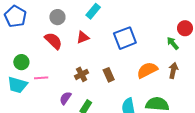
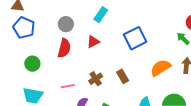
red semicircle: (53, 41) -> (64, 48), turned 66
green circle: (21, 62) -> (32, 64), moved
pink line: (41, 78) -> (68, 86), moved

